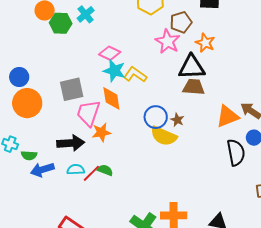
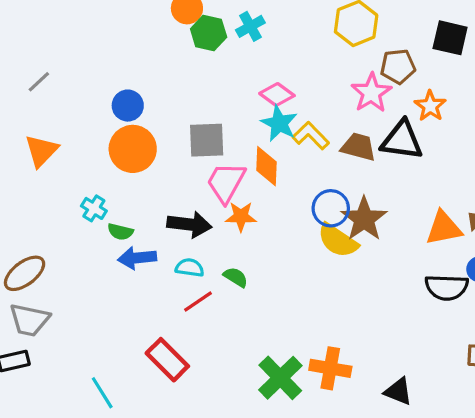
brown trapezoid: (194, 87) -> (358, 147), moved
brown star: (177, 120) -> (364, 219), size x2.0
black semicircle: (236, 152) -> (447, 287), turned 92
red line: (91, 173) -> (198, 302), moved

